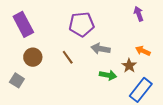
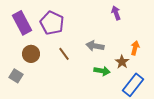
purple arrow: (139, 14) -> (116, 13), moved
purple pentagon: (81, 24) -> (52, 23), moved, turned 30
orange arrow: (143, 51) -> (135, 48), turned 80

